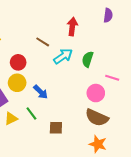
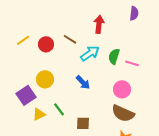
red circle: (18, 62) -> (46, 44), moved
pink line: (112, 78) -> (132, 63), moved
blue arrow: (41, 92) -> (83, 82), moved

